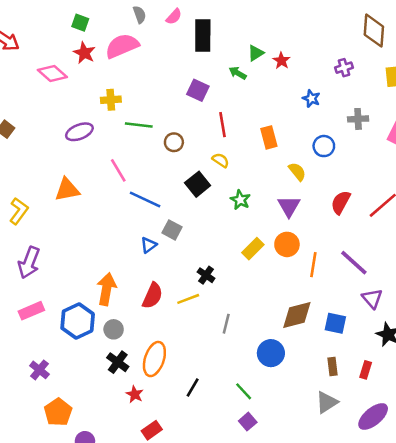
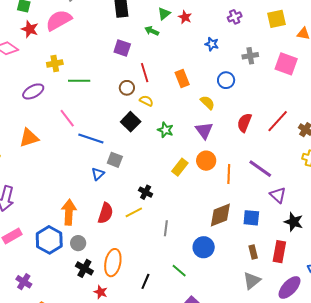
brown circle: (174, 142) -> (127, 88), moved
red rectangle: (366, 370) -> (279, 252), size x1.5
green line: (244, 391) -> (179, 271), moved

